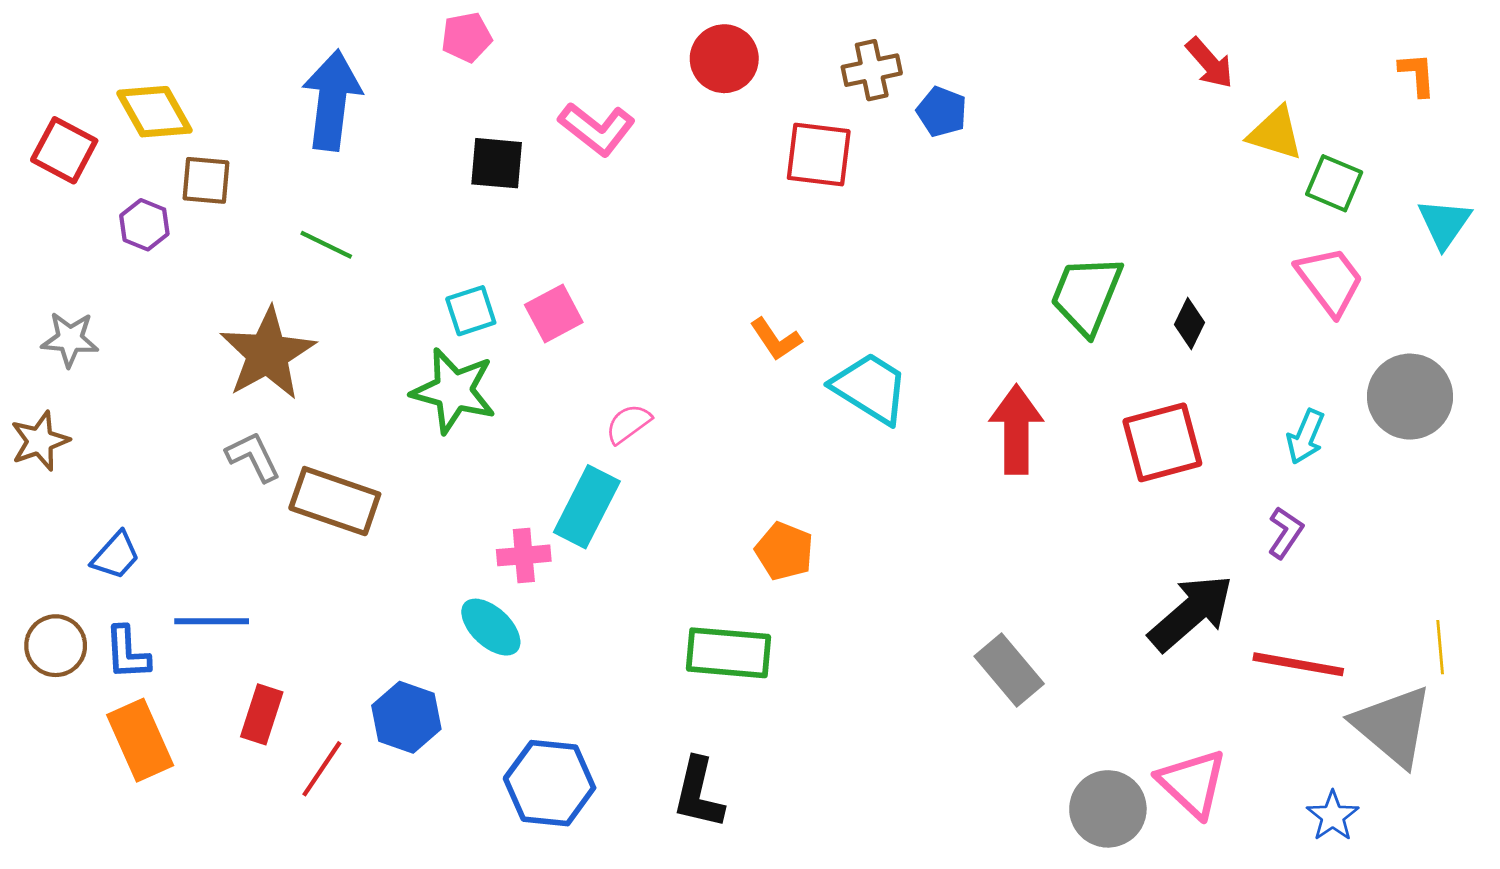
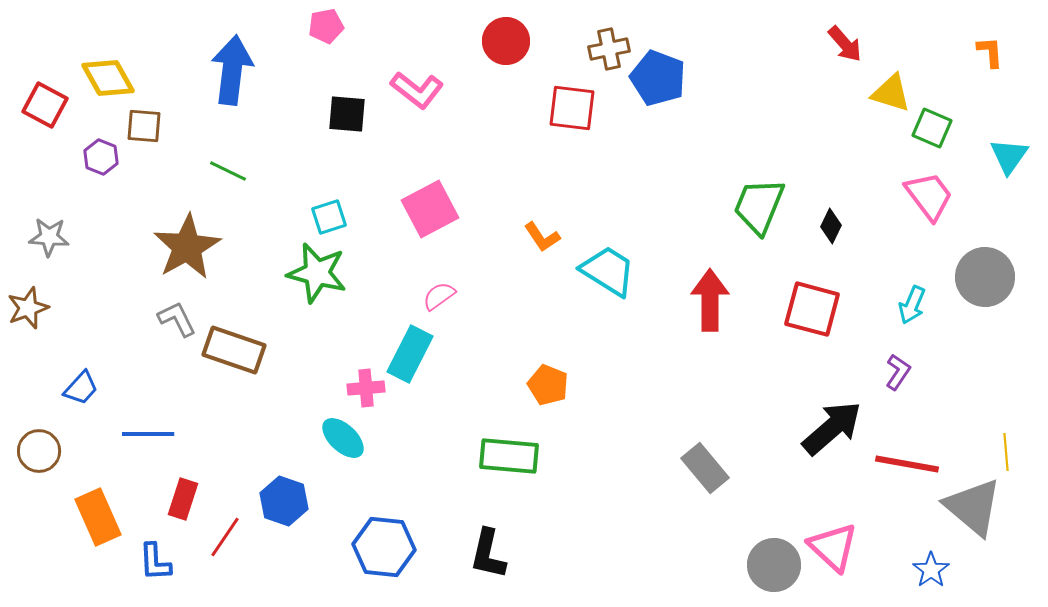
blue pentagon: (942, 112) -> (658, 78), size x1.6
pink square: (554, 314) -> (430, 209), moved, size x1.4
red square: (1162, 442) -> (812, 309), turned 30
blue L-shape: (127, 653) -> (155, 562), moved

